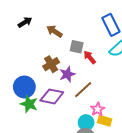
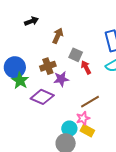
brown arrow: (54, 31) -> (58, 36), turned 70
blue circle: (24, 87) -> (15, 67), moved
brown line: (83, 90) -> (90, 102), moved
green star: (29, 104) -> (20, 81), moved

